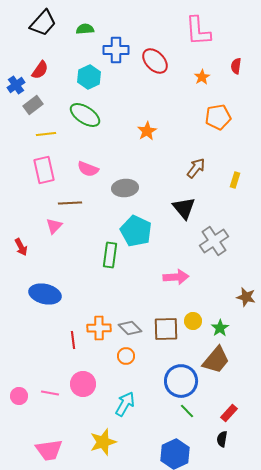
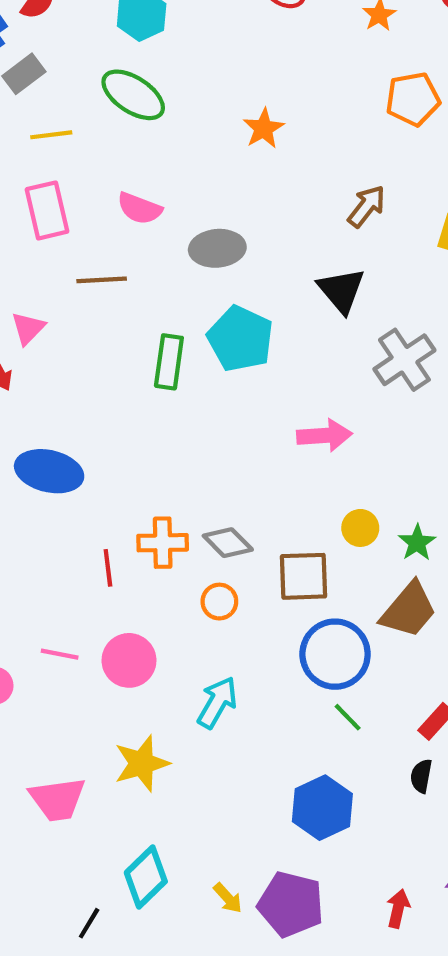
pink triangle: (54, 226) -> (28, 328), moved
green rectangle: (110, 255) -> (169, 362), moved
brown square: (166, 329) -> (303, 576), moved
pink line: (50, 393) -> (60, 654), moved
yellow star: (103, 442) -> (142, 763), moved

